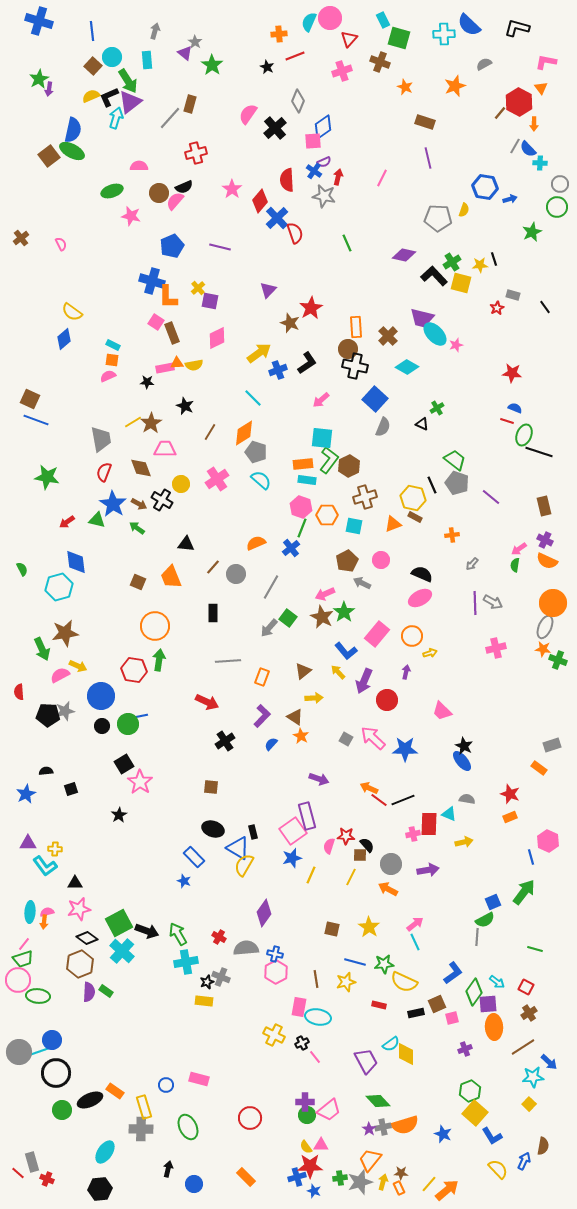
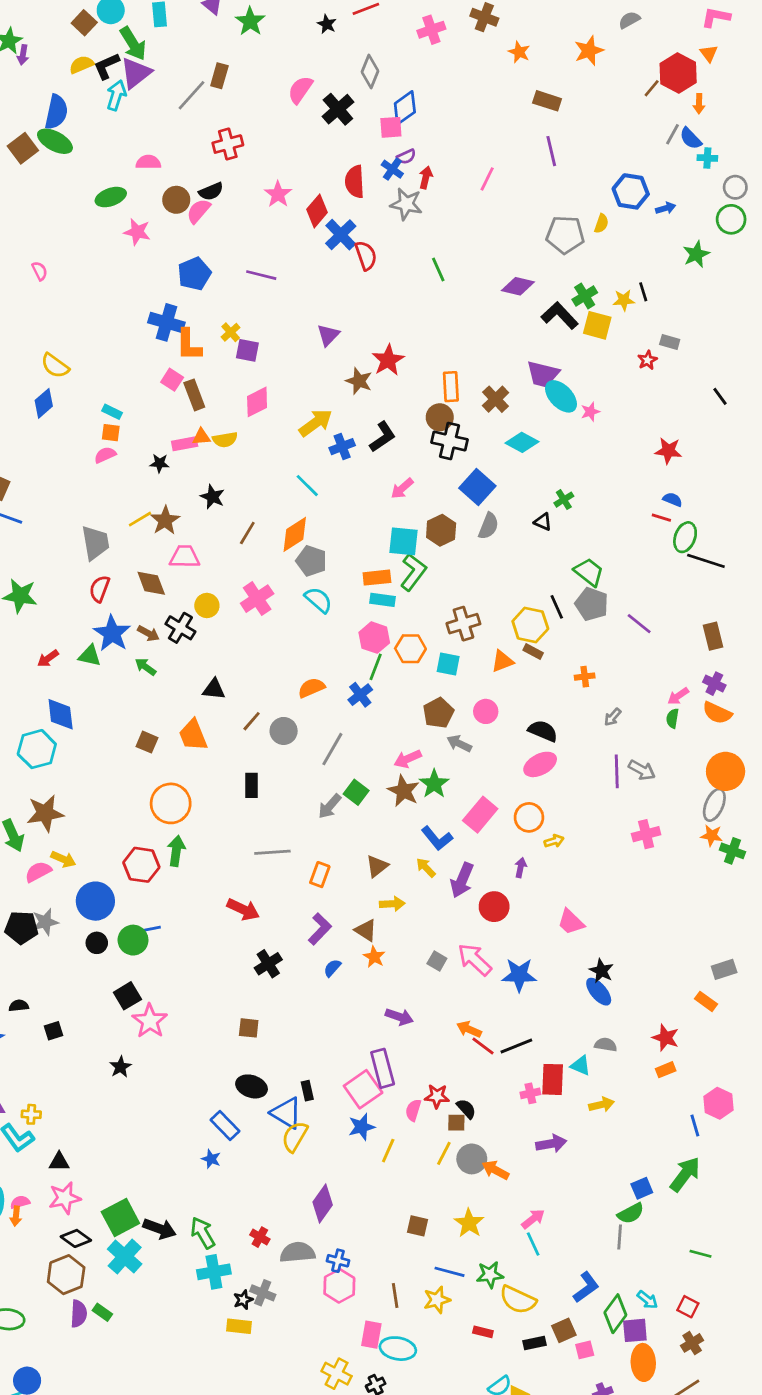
black line: (545, 307) -> (720, 396), moved
brown hexagon: (349, 466) -> (441, 530), moved
gray circle: (391, 864) -> (472, 1159), moved

